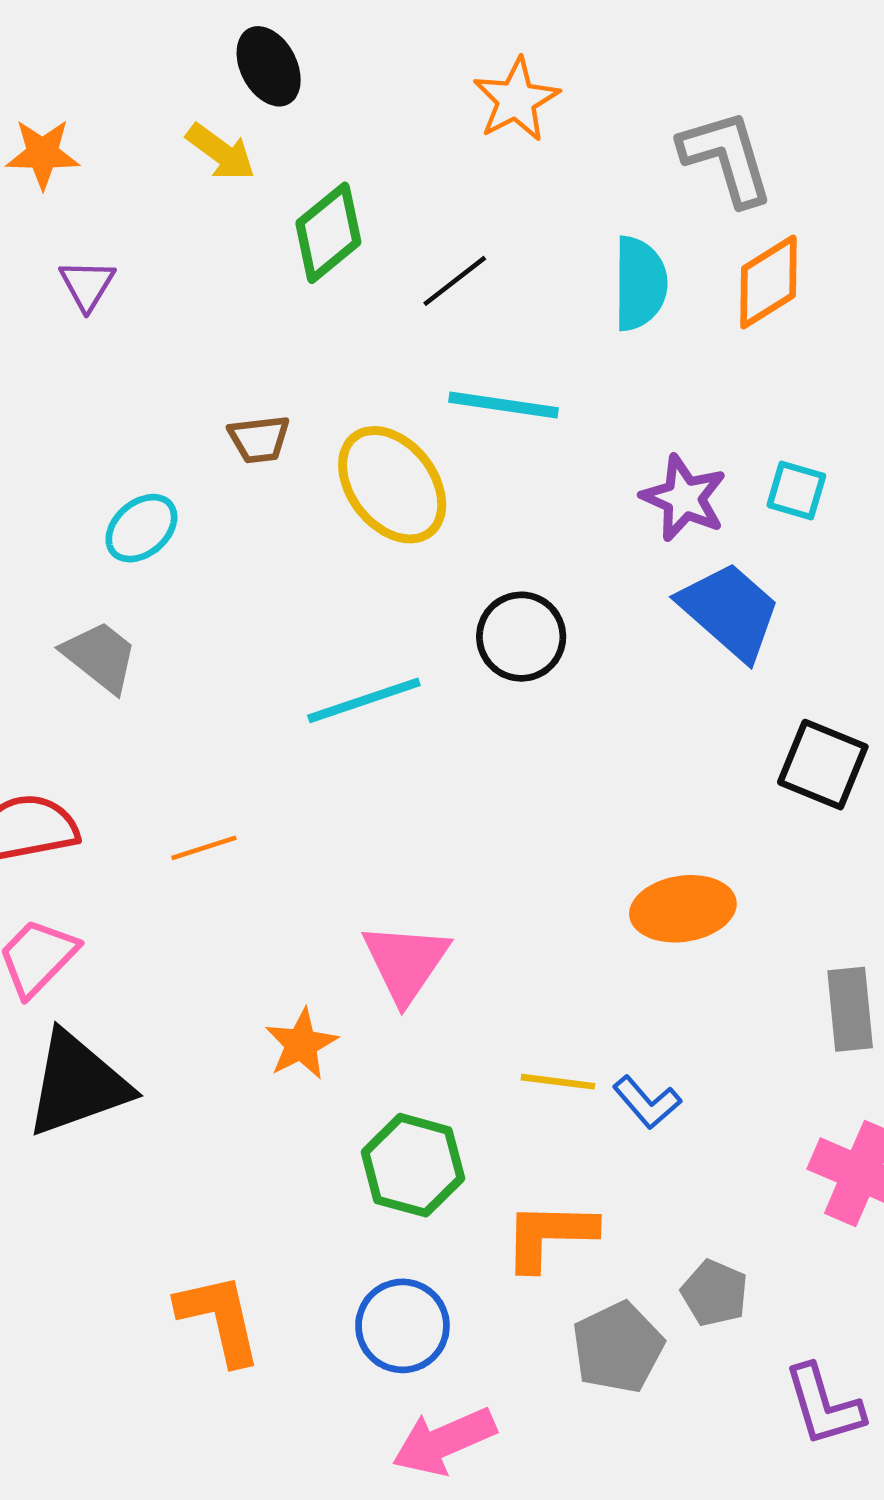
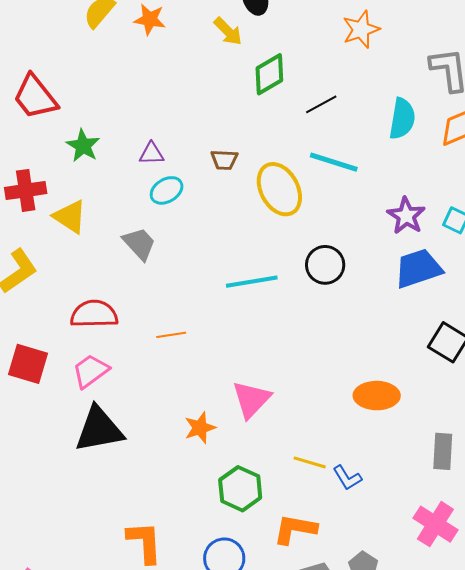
purple triangle: (87, 285) -> (152, 154), moved, turned 48
blue trapezoid: (730, 611) -> (418, 268), turned -69

